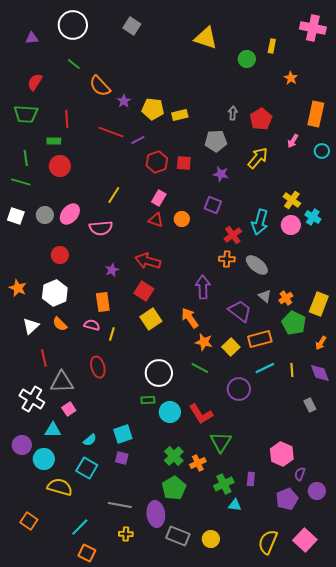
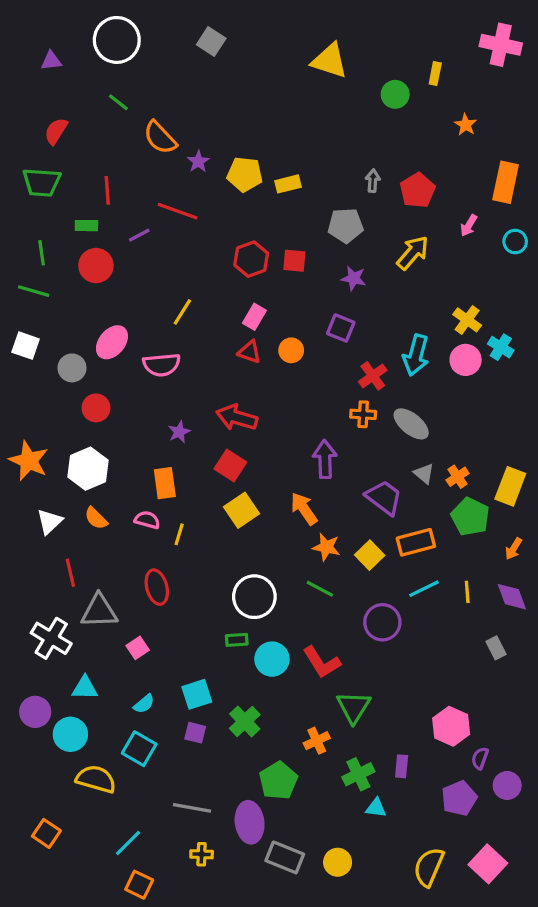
purple line: (138, 140) -> (139, 235), moved
gray circle: (45, 215) -> (72, 368), moved
orange star: (18, 288) -> (29, 461), size x1.4
pink square: (69, 409) -> (138, 648), moved
green cross: (174, 456) -> (245, 721), moved

